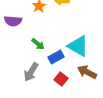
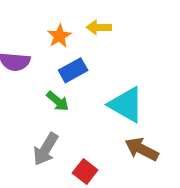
blue rectangle: (56, 57) -> (73, 70), moved
red square: (61, 79) -> (85, 171), moved

